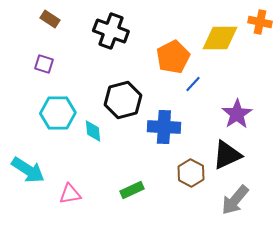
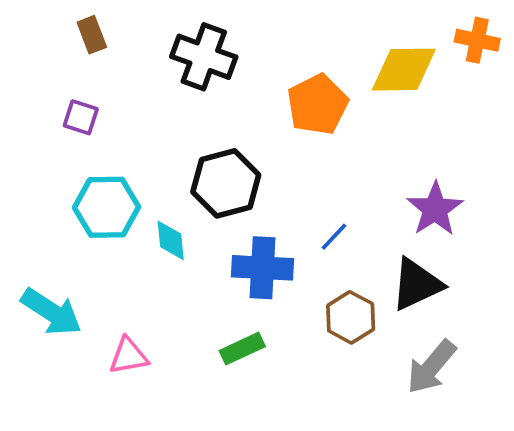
brown rectangle: (50, 19) -> (92, 35), turned 36
blue line: (193, 84) -> (334, 237), moved
blue cross: (164, 127) -> (262, 268), moved

